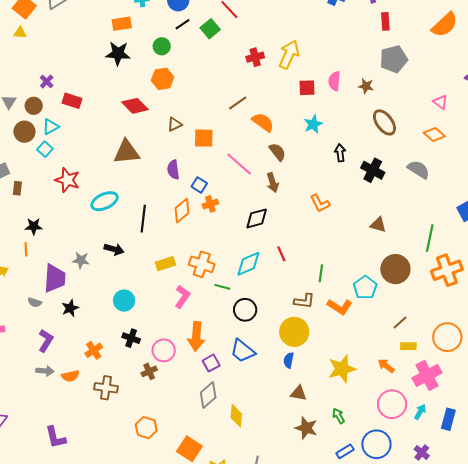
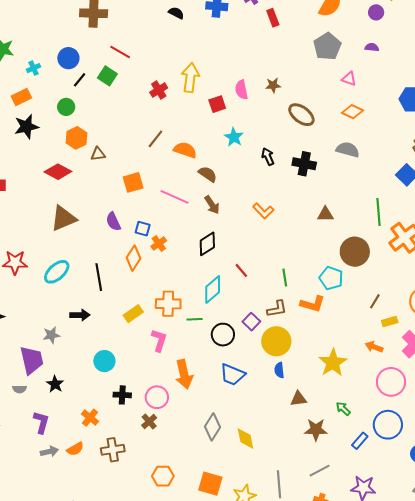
gray pentagon: (394, 59) -> (327, 46), moved
brown triangle: (175, 124) -> (98, 154), moved, turned 35
purple square: (211, 363) -> (251, 322), moved

